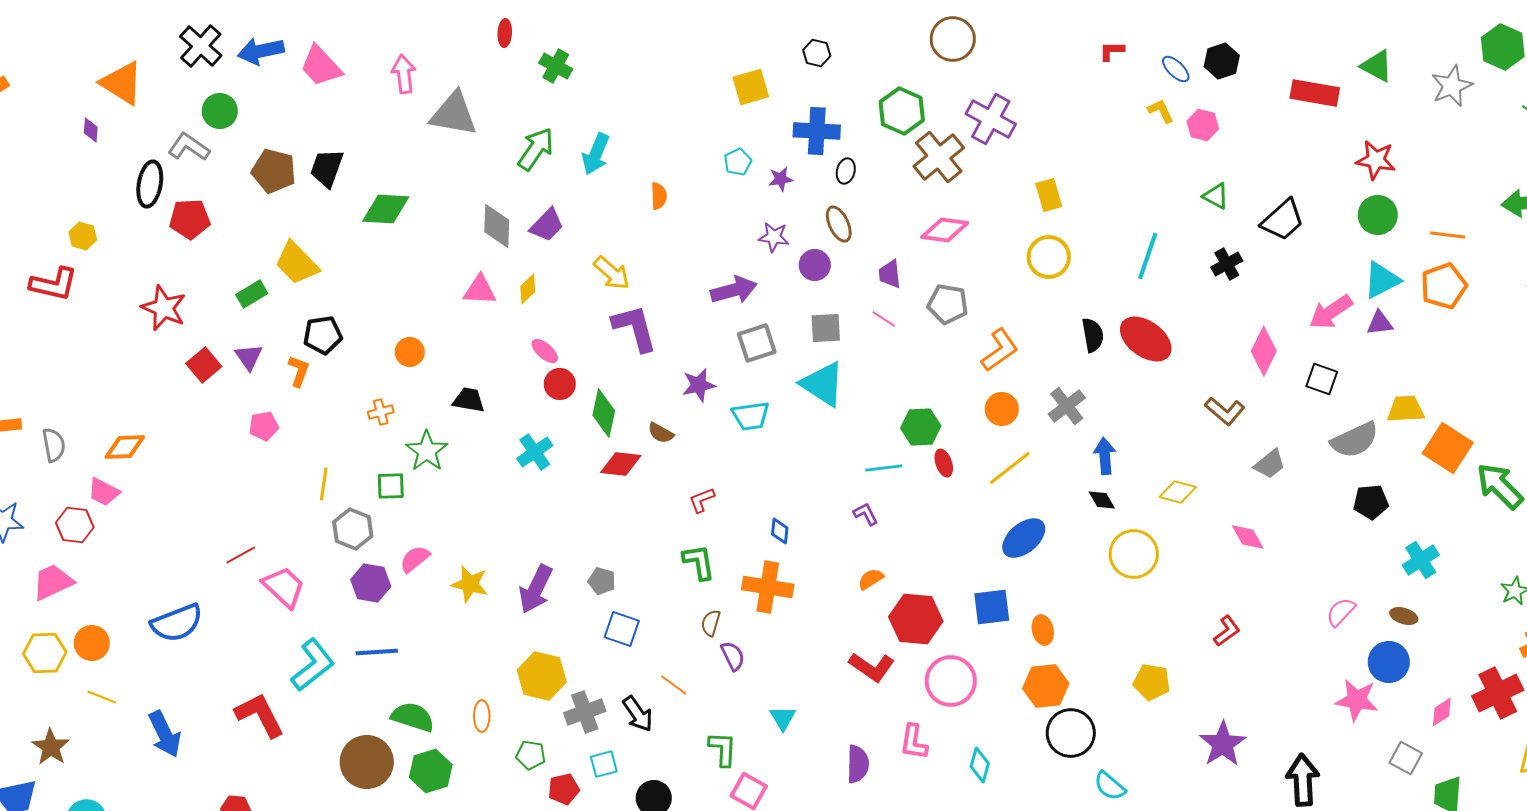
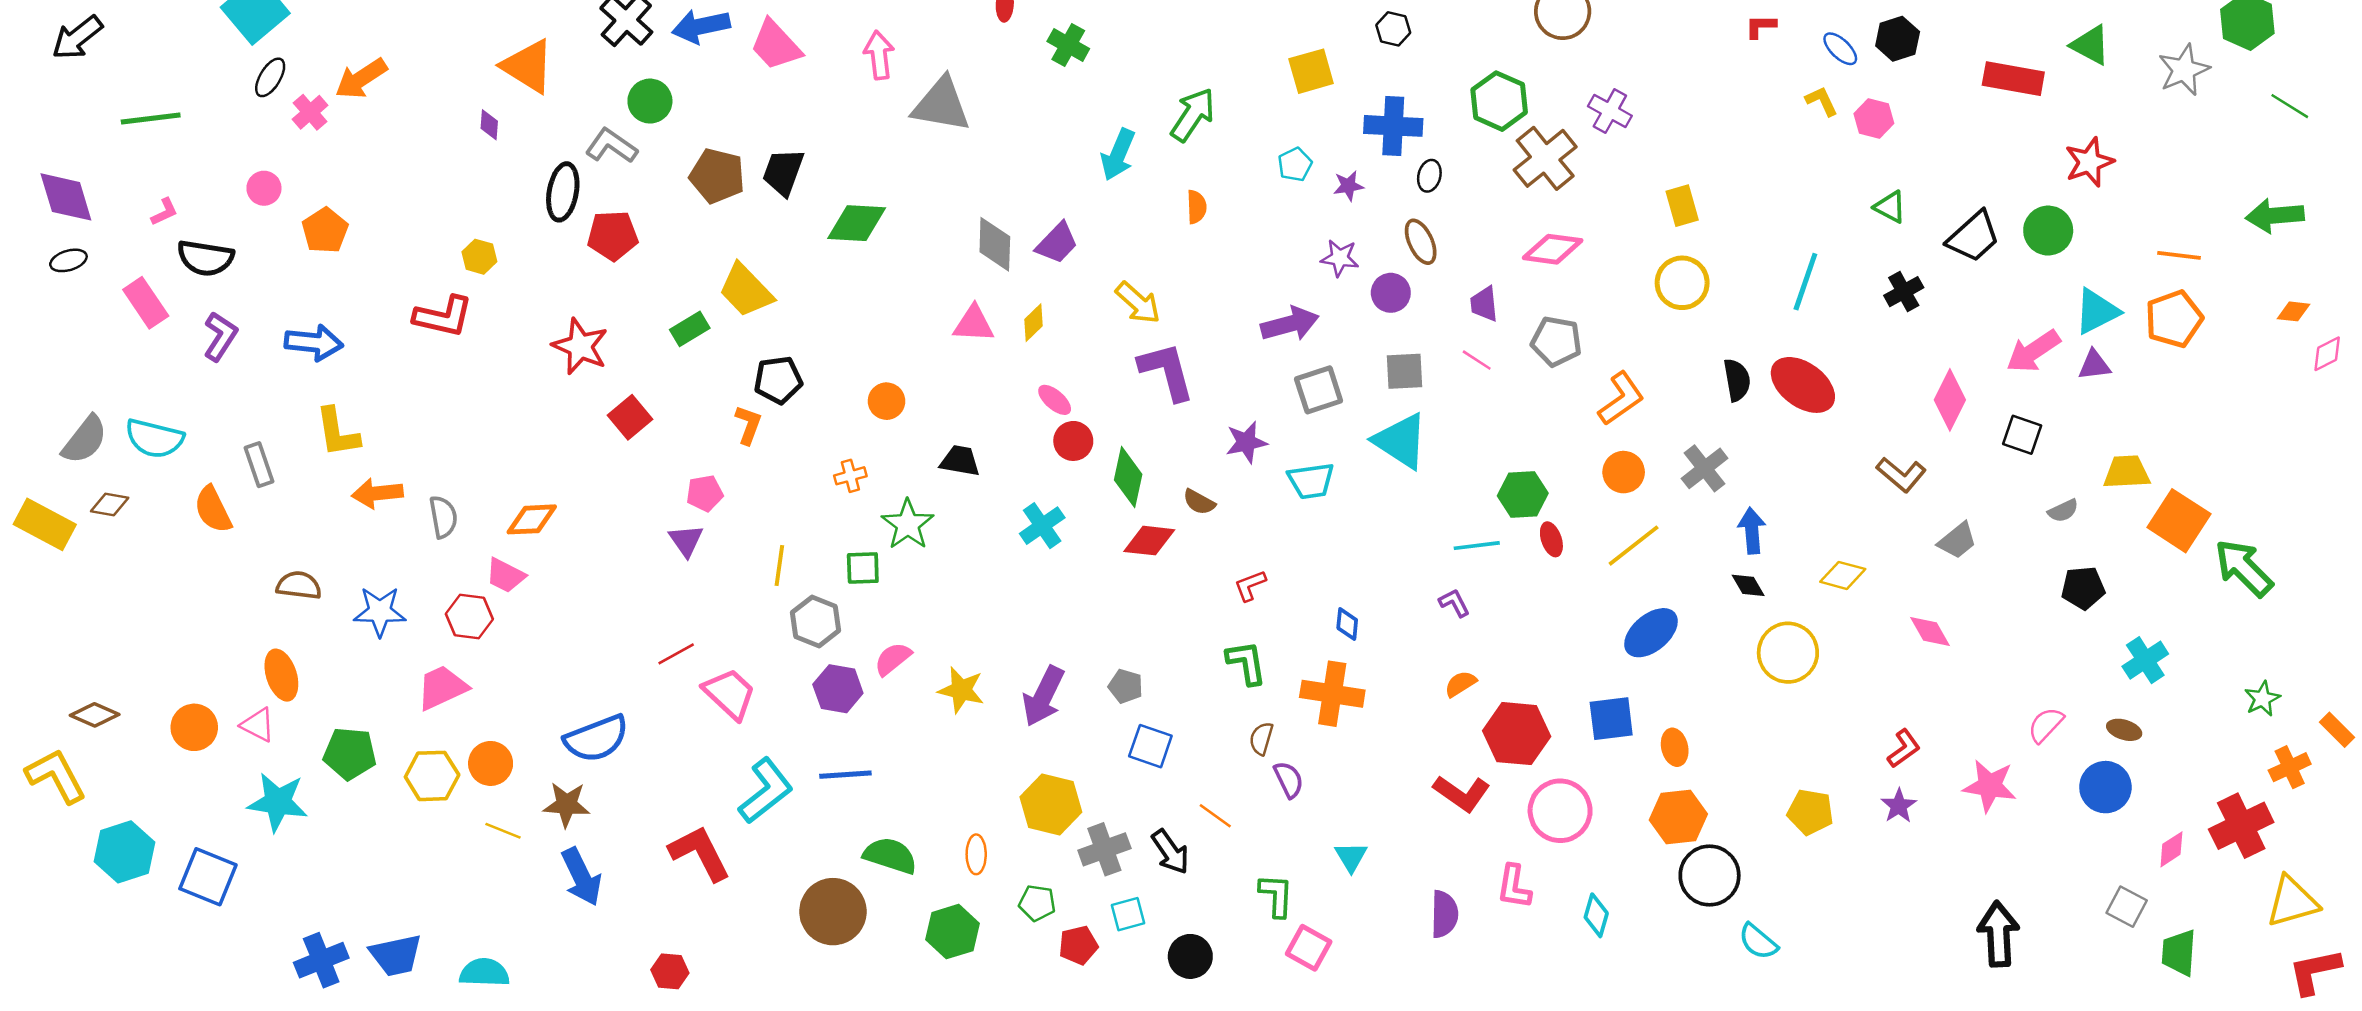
purple cross: (991, 119) -> (1610, 111), size x0.7
green arrow: (536, 149) -> (1193, 115), moved
red star: (1376, 160) -> (2089, 162), turned -30
green circle: (1378, 215) -> (2048, 231), moved
purple triangle: (249, 357) -> (686, 541), moved
gray semicircle: (1355, 440) -> (2063, 511), size x0.5
pink star: (1357, 700) -> (1990, 786), moved
purple star: (1223, 744) -> (1899, 806), moved, size x0.6
brown star: (51, 747) -> (567, 805), moved, turned -30
green hexagon: (431, 771) -> (952, 932), moved

